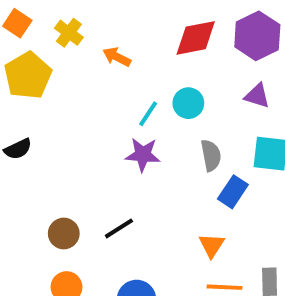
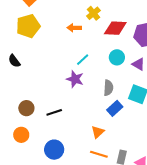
yellow cross: (69, 33) -> (93, 13), moved
orange arrow: (117, 57) -> (74, 28), turned -40
cyan circle: (188, 103) -> (117, 57), moved
black semicircle: (18, 149) -> (14, 61), turned 64

